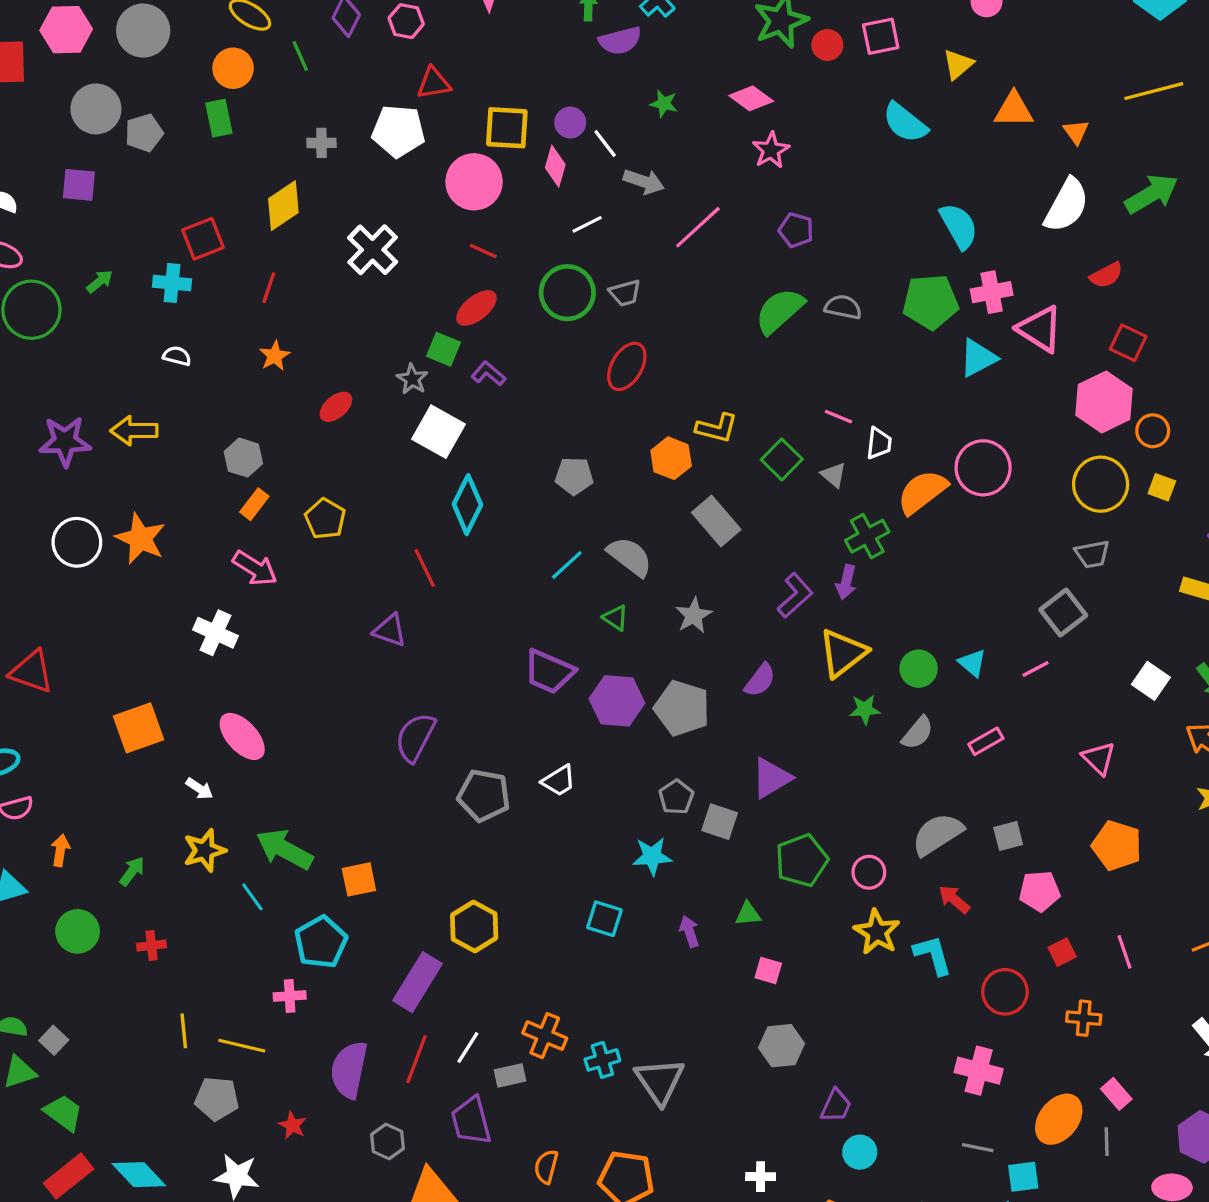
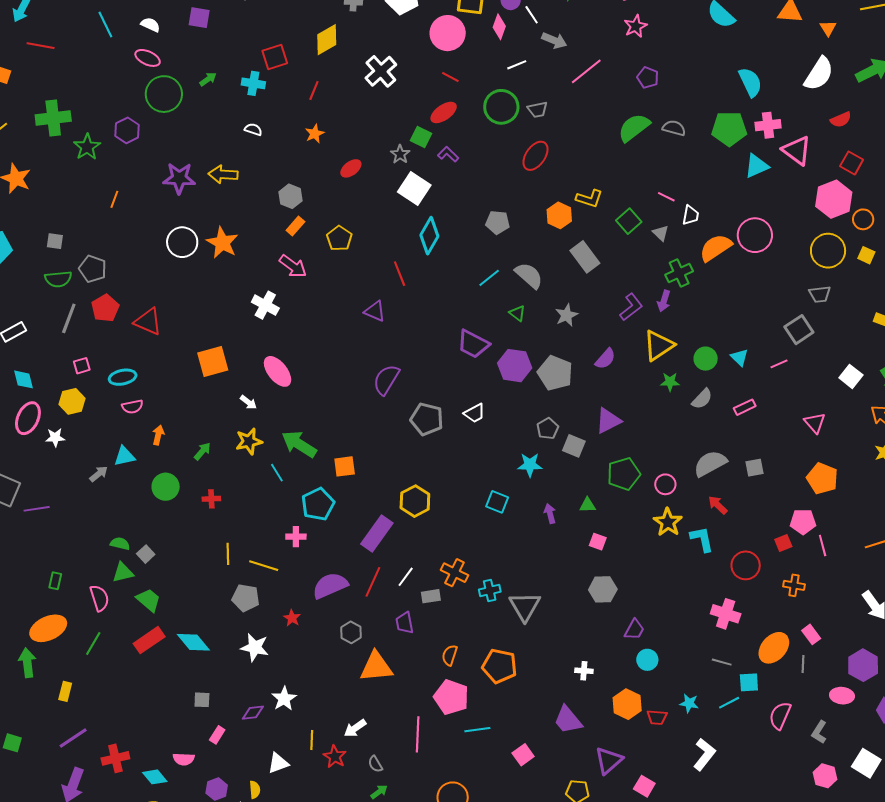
pink pentagon: (1040, 891) -> (803, 522), moved
purple semicircle: (349, 1070) -> (330, 586), turned 51
purple trapezoid: (471, 1121) -> (405, 623), size x0.7

